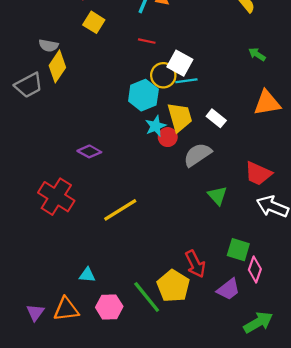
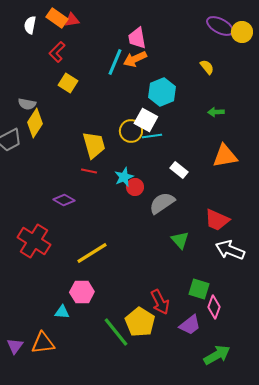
red line: (147, 41) -> (89, 171), moved
green arrow: (257, 54) -> (216, 112), turned -35
cyan hexagon: (143, 95) -> (162, 92), moved
yellow trapezoid: (180, 117) -> (94, 145), moved
pink hexagon: (109, 307) -> (82, 292), moved

